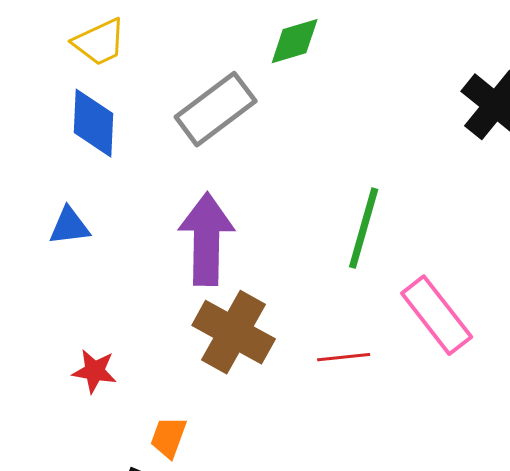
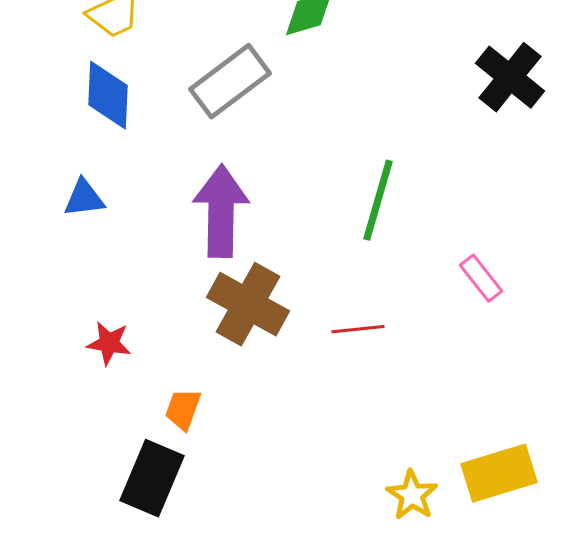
pink rectangle: (437, 315) -> (481, 278), moved, size x0.6

